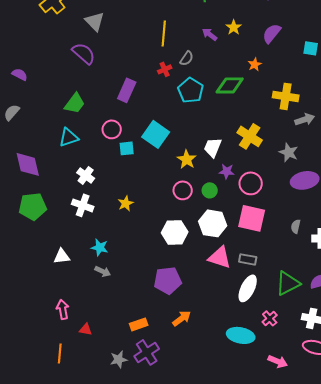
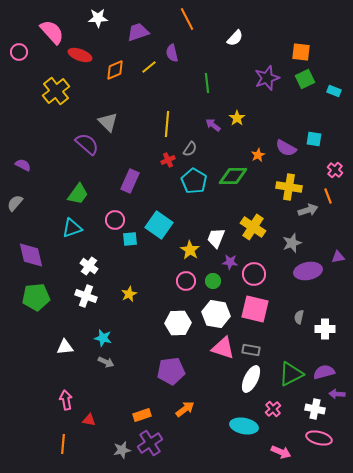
gray triangle: (95, 21) -> (108, 122), moved
purple semicircle: (272, 33) -> (286, 148), moved, turned -100
gray star: (289, 152) -> (292, 243), turned 30

